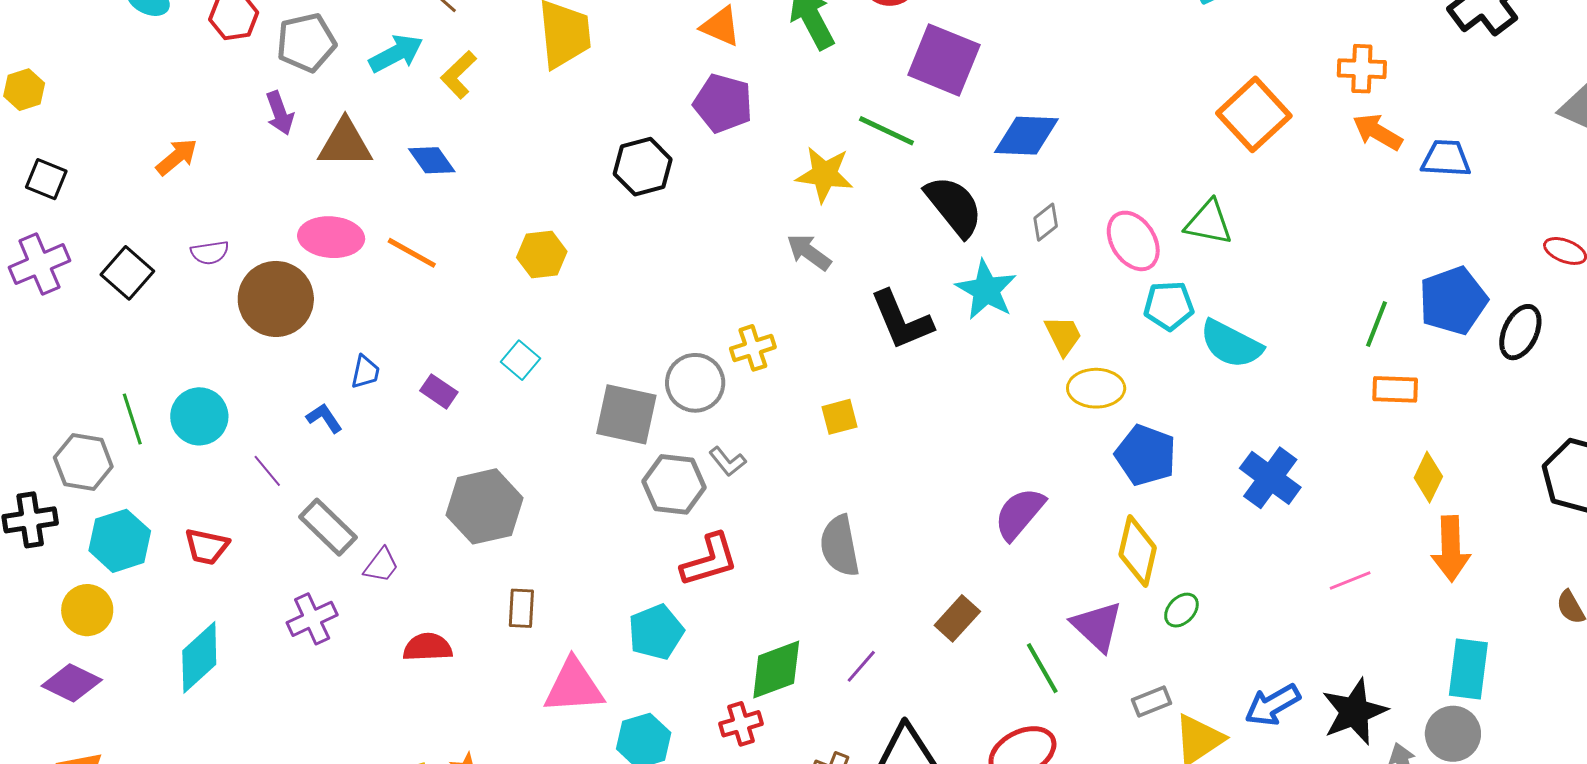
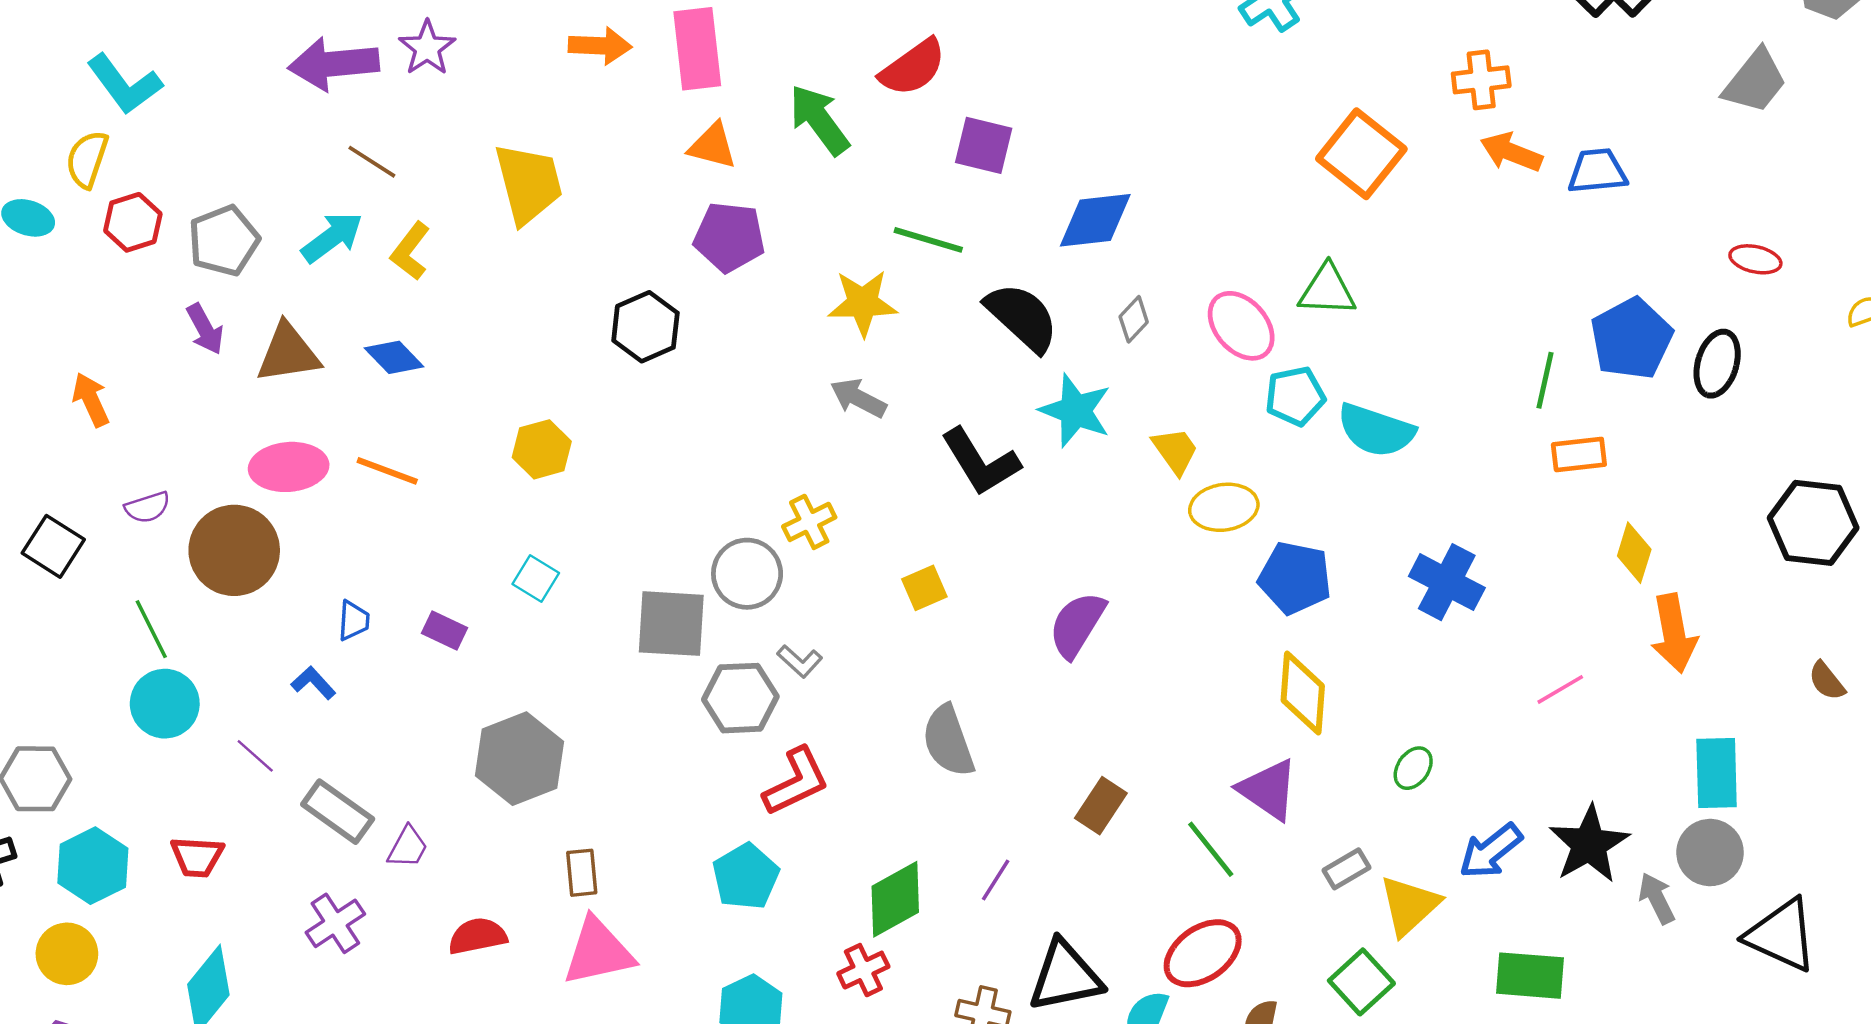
purple square: (944, 60) -> (984, 145), size x0.7
orange arrow: (177, 157) -> (91, 400), turned -66
green line: (132, 419) -> (151, 629), moved
purple semicircle: (1019, 514) -> (1077, 625), moved
green ellipse: (1181, 610) -> (1413, 768), moved
pink triangle: (574, 686) -> (598, 952), moved

